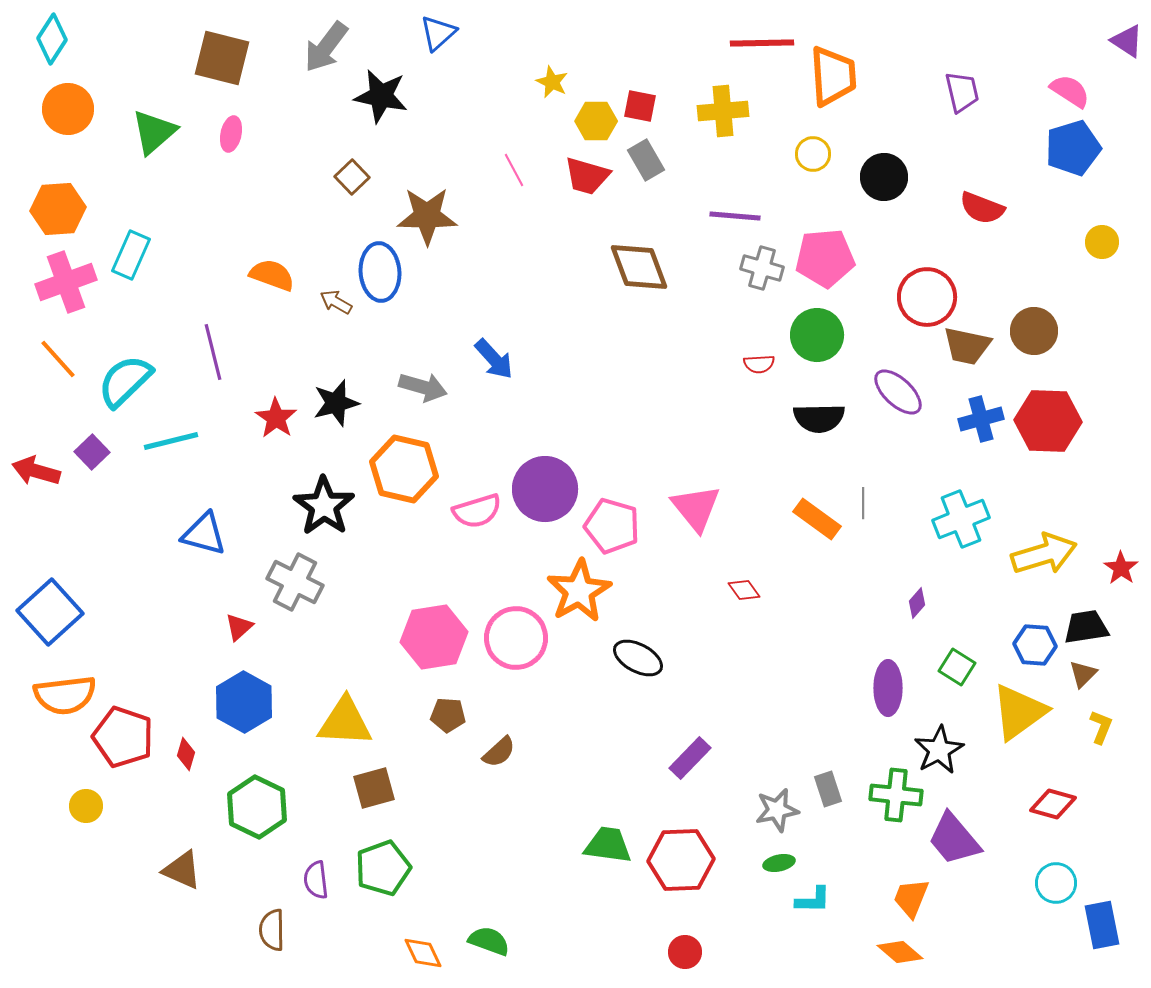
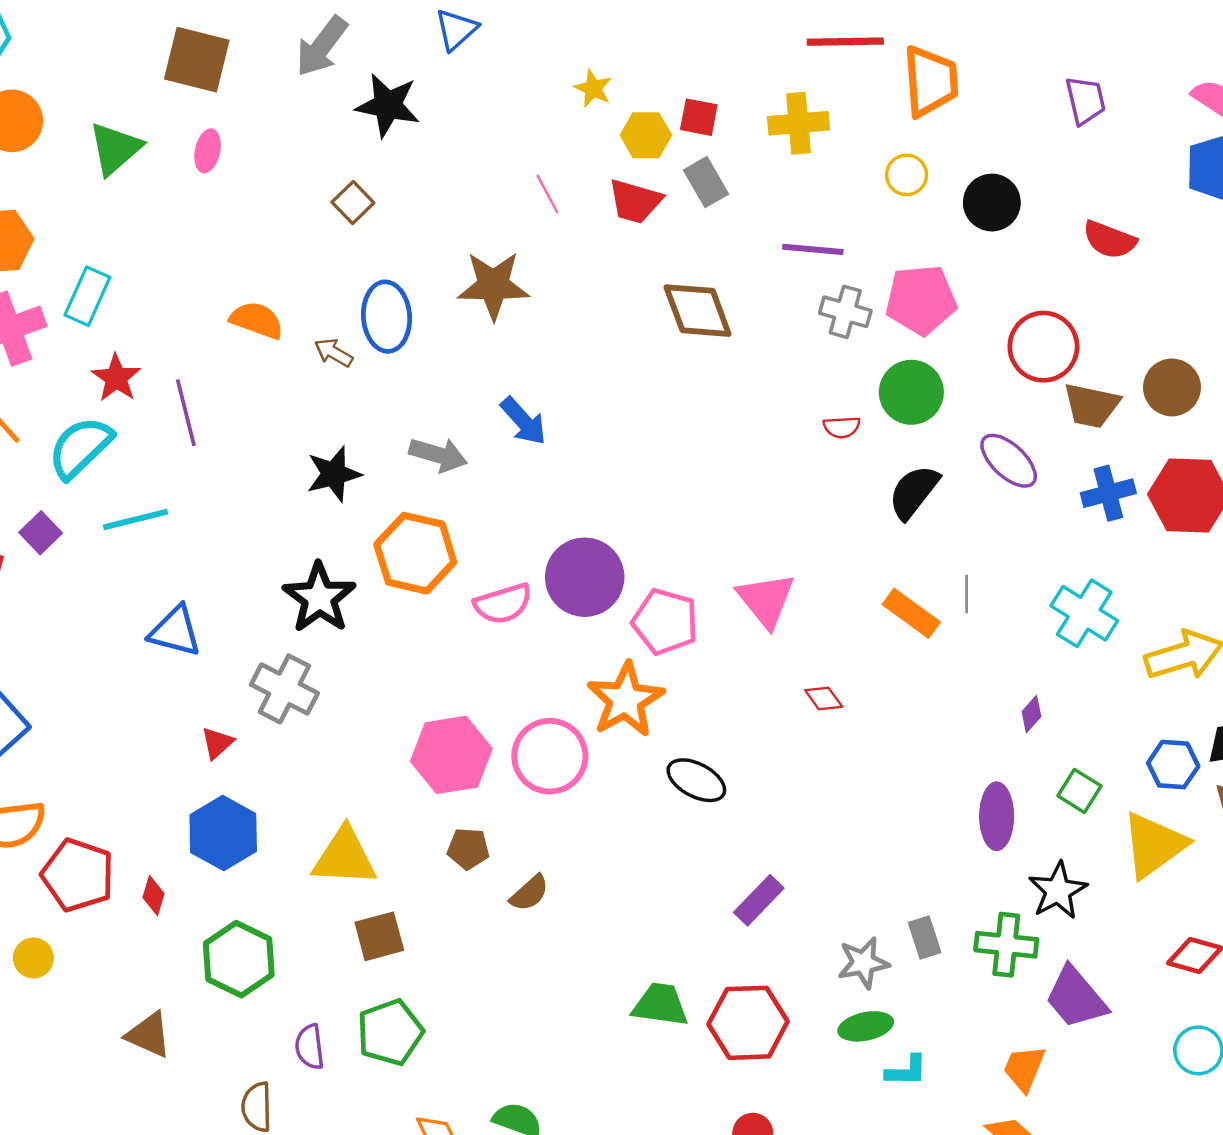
brown star: (427, 216) -> (493, 285), moved
red star: (276, 418) -> (116, 378), moved
black semicircle: (819, 418) -> (914, 492), turned 129
cyan cross: (961, 519) -> (1084, 613), turned -36
green ellipse: (779, 863) -> (866, 1026), size x1.4

